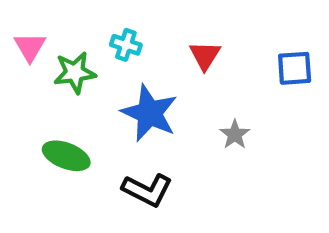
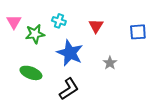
black L-shape: (147, 190) -> (69, 89), turned -60

